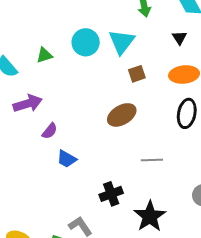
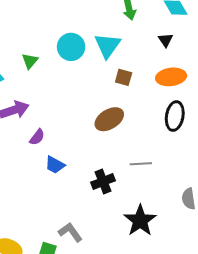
green triangle: (44, 55) -> (30, 61), turned -30
brown square: (137, 74) -> (124, 77), turned 36
black cross: (111, 194) -> (103, 182), moved

